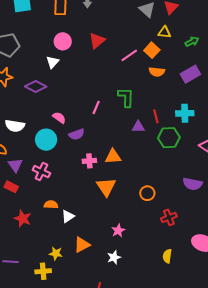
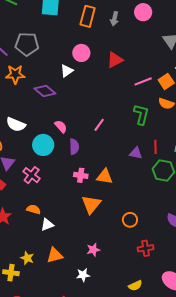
green L-shape: (126, 97) -> (141, 114), moved
purple semicircle: (77, 134) -> (74, 147), turned -84
yellow semicircle: (167, 256) -> (135, 286), turned -136

